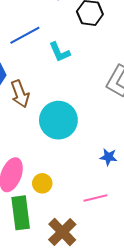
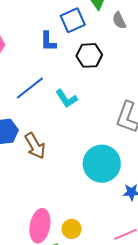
cyan circle: (58, 120) -> (102, 164), moved

